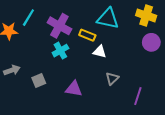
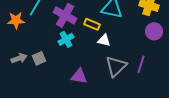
gray triangle: (112, 78) -> (116, 66), size x1.6
gray square: (39, 81) -> (39, 58), moved
purple line: (138, 96) -> (141, 64), moved

